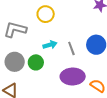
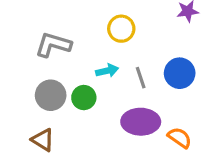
yellow circle: (46, 14) -> (121, 29), moved

